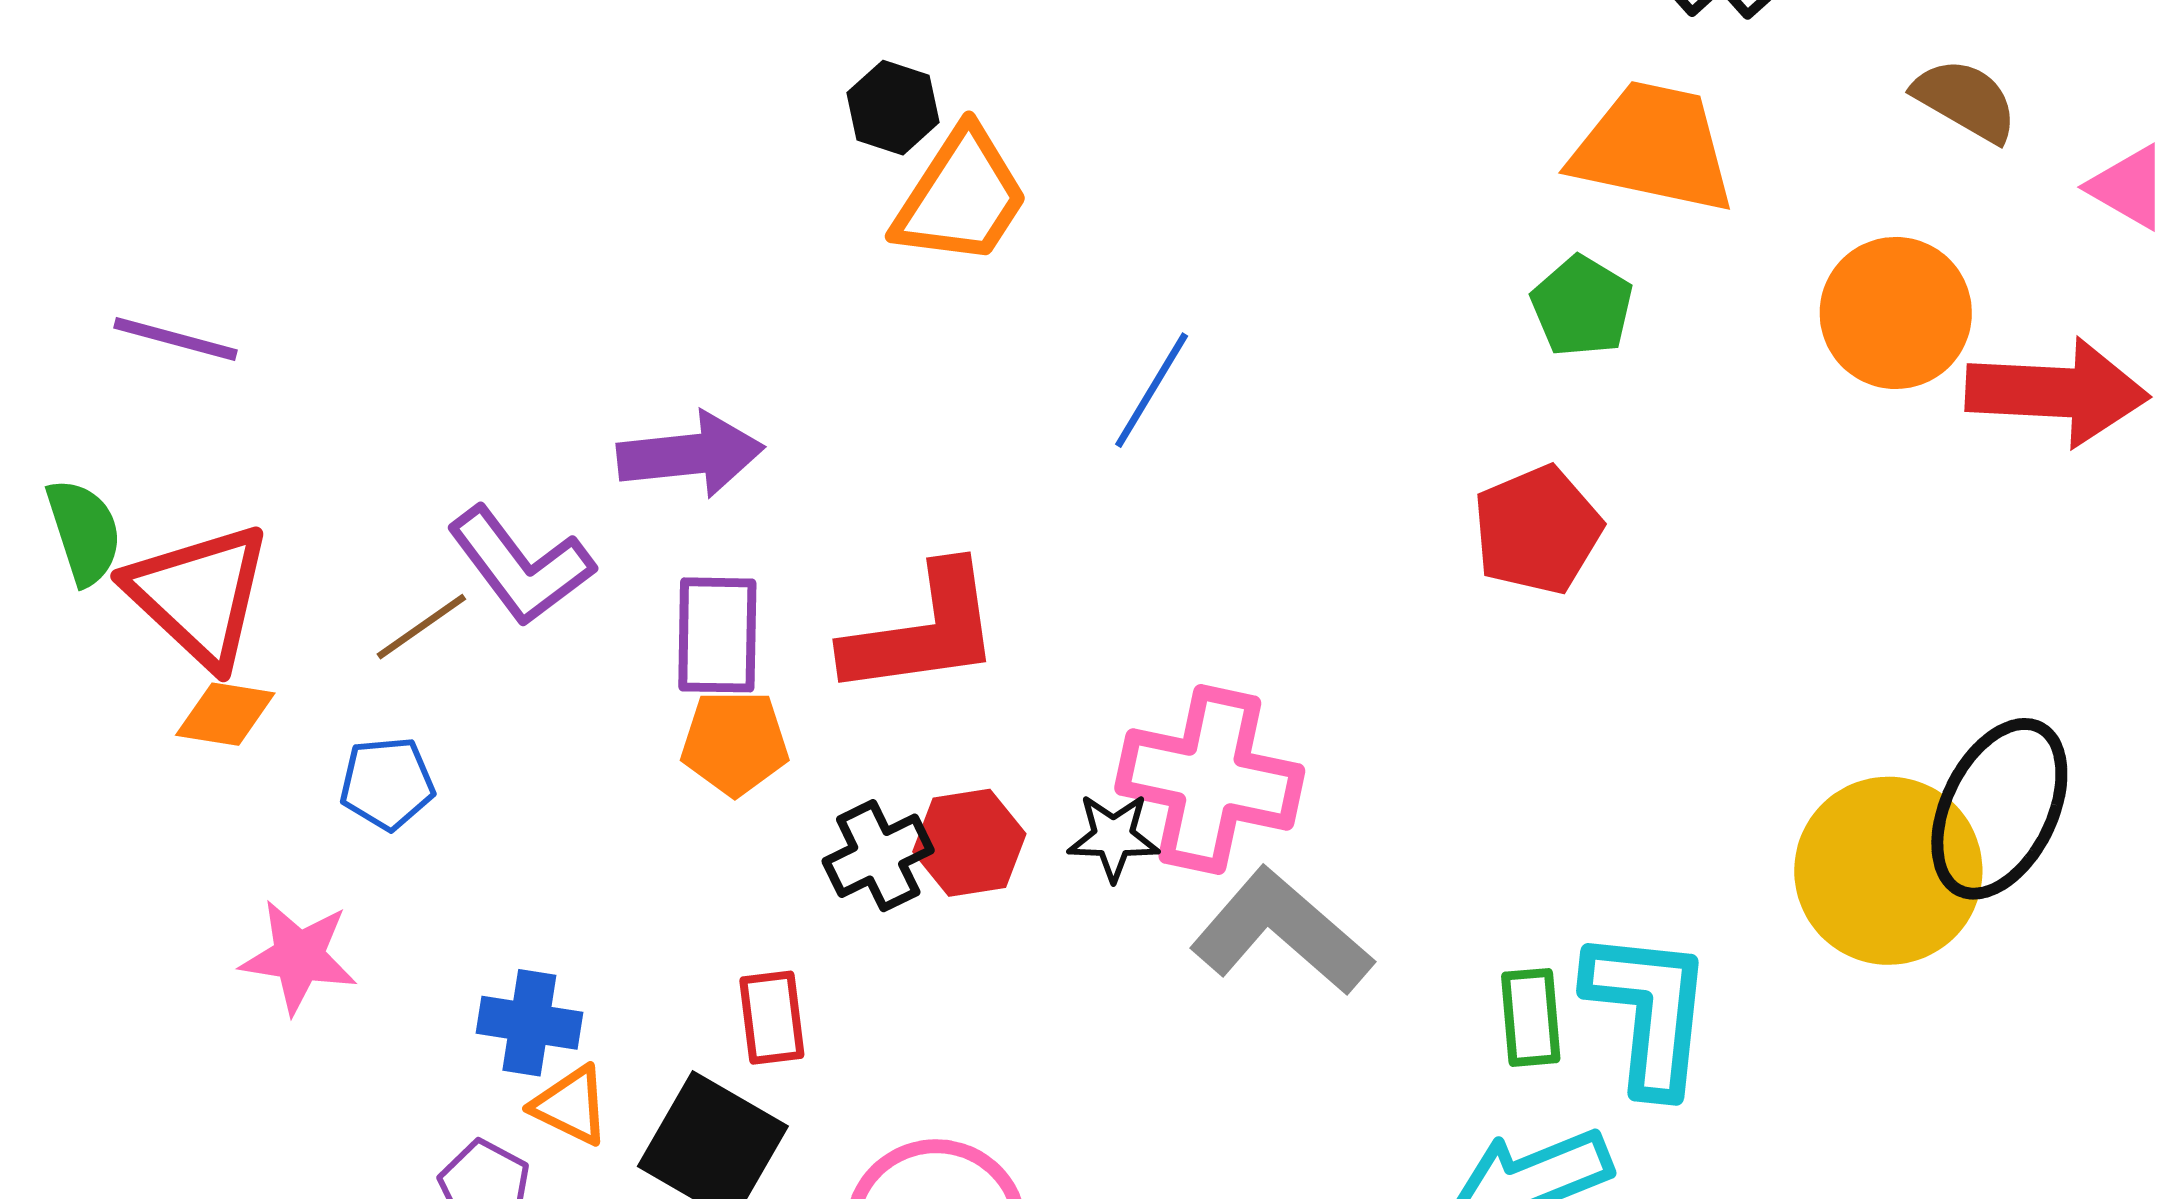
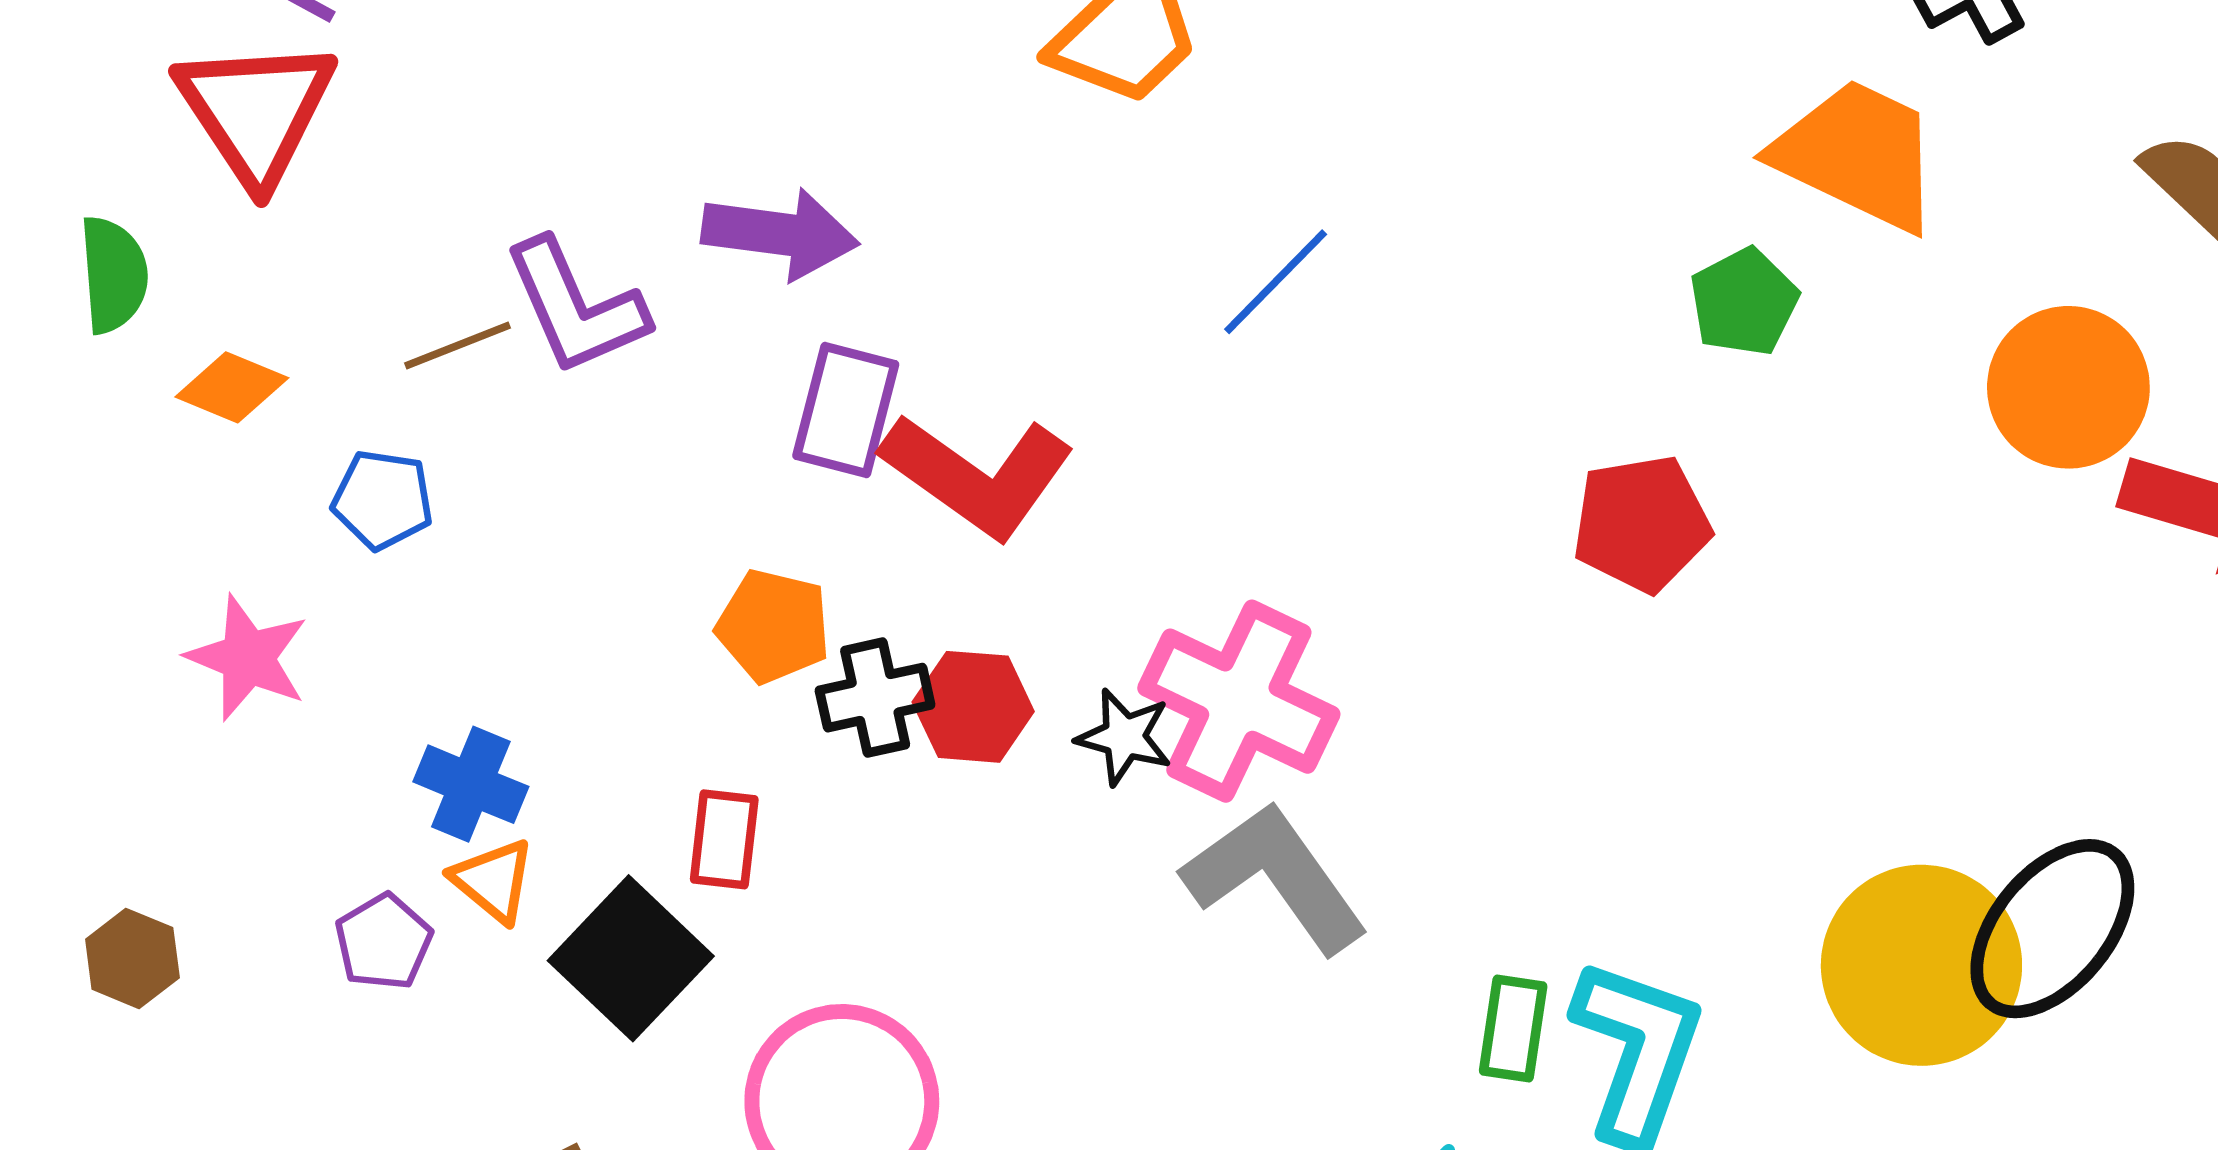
green semicircle: (84, 532) -> (114, 275), moved
red triangle: (199, 595) -> (256, 111), moved
red L-shape: (923, 631) -> (978, 475), turned 30
purple rectangle: (717, 635) -> (846, 410), moved
orange pentagon: (735, 743) -> (773, 626), moved

